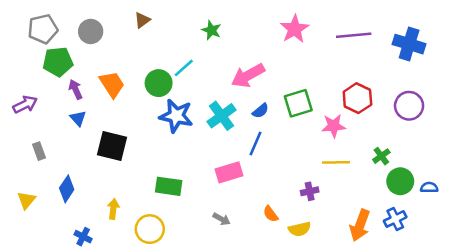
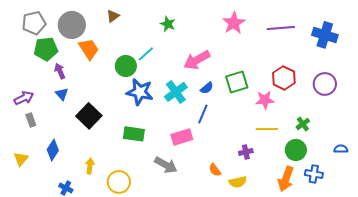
gray circle: (91, 31) -> (72, 25), size x1.4
orange trapezoid: (112, 84) -> (89, 49), moved
purple arrow: (25, 104) -> (24, 98), moved
black square: (112, 146) -> (89, 116), turned 30
green circle: (400, 181) -> (296, 150), moved
green rectangle: (169, 186) -> (134, 134), moved
gray arrow: (222, 219) -> (166, 165), moved, size x1.6
blue cross: (395, 219) -> (314, 174), turned 36

